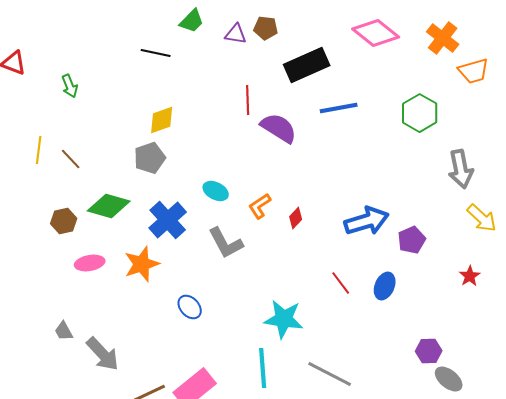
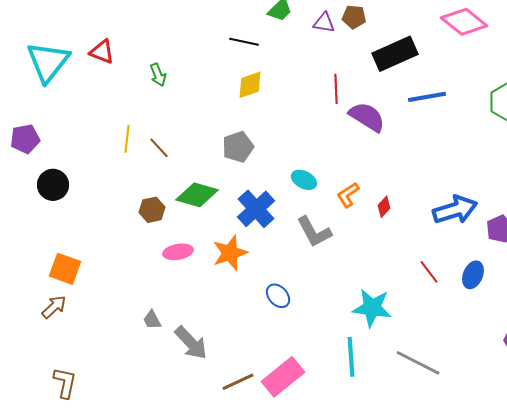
yellow diamond: (162, 120) -> (250, 85), moved

